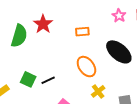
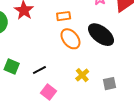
orange ellipse: (86, 67) -> (70, 39), moved
black line: (48, 80) -> (39, 70), moved

